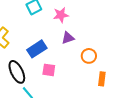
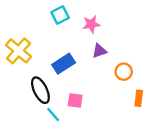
pink square: (49, 70) -> (75, 101), moved

